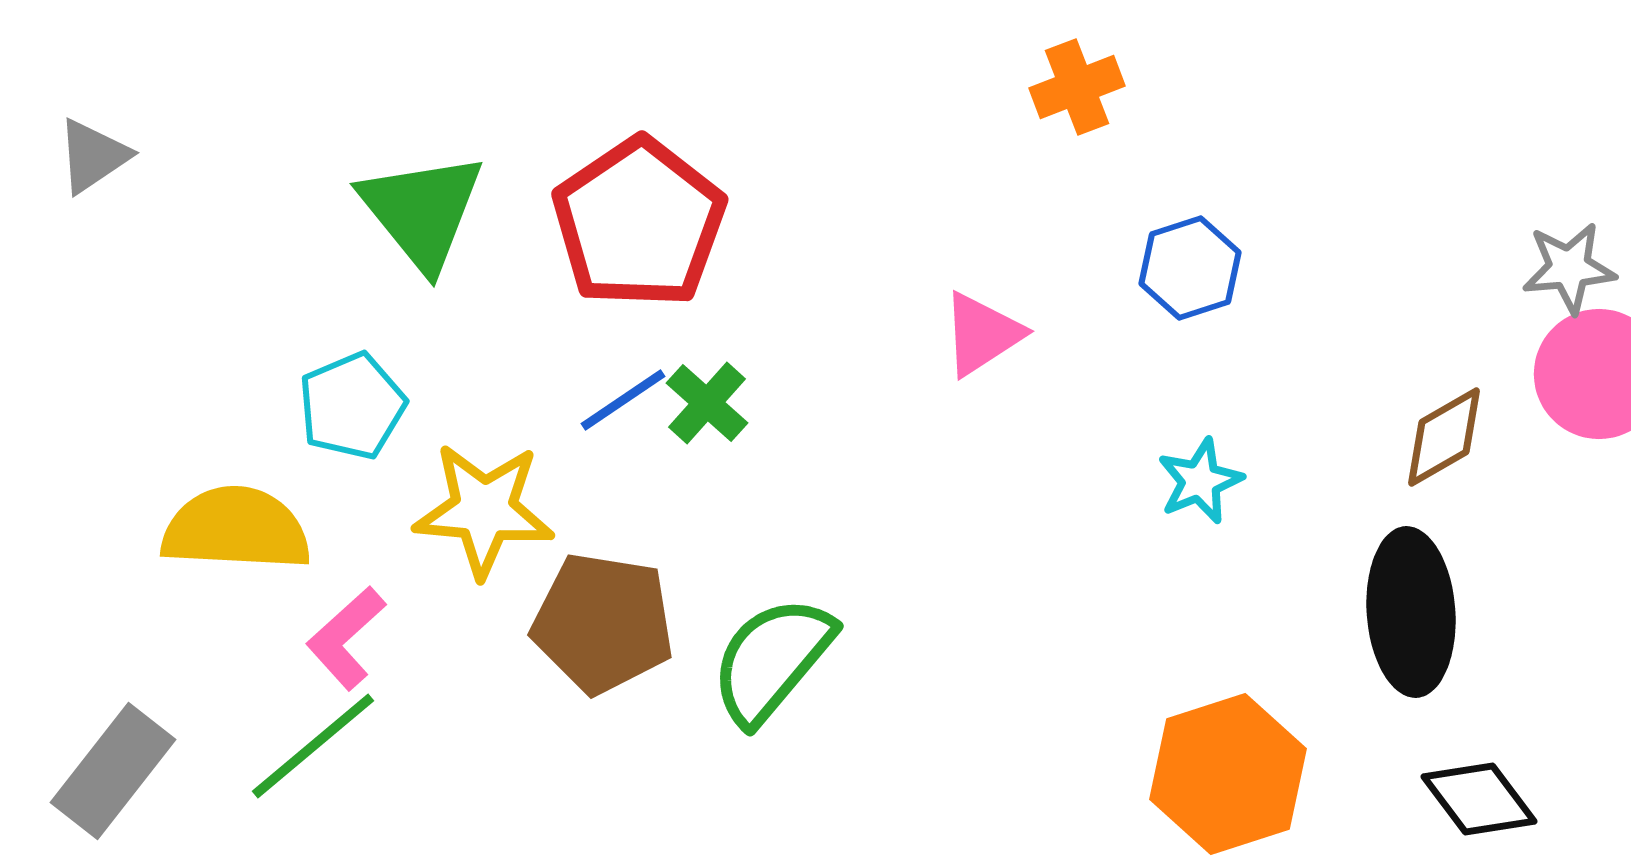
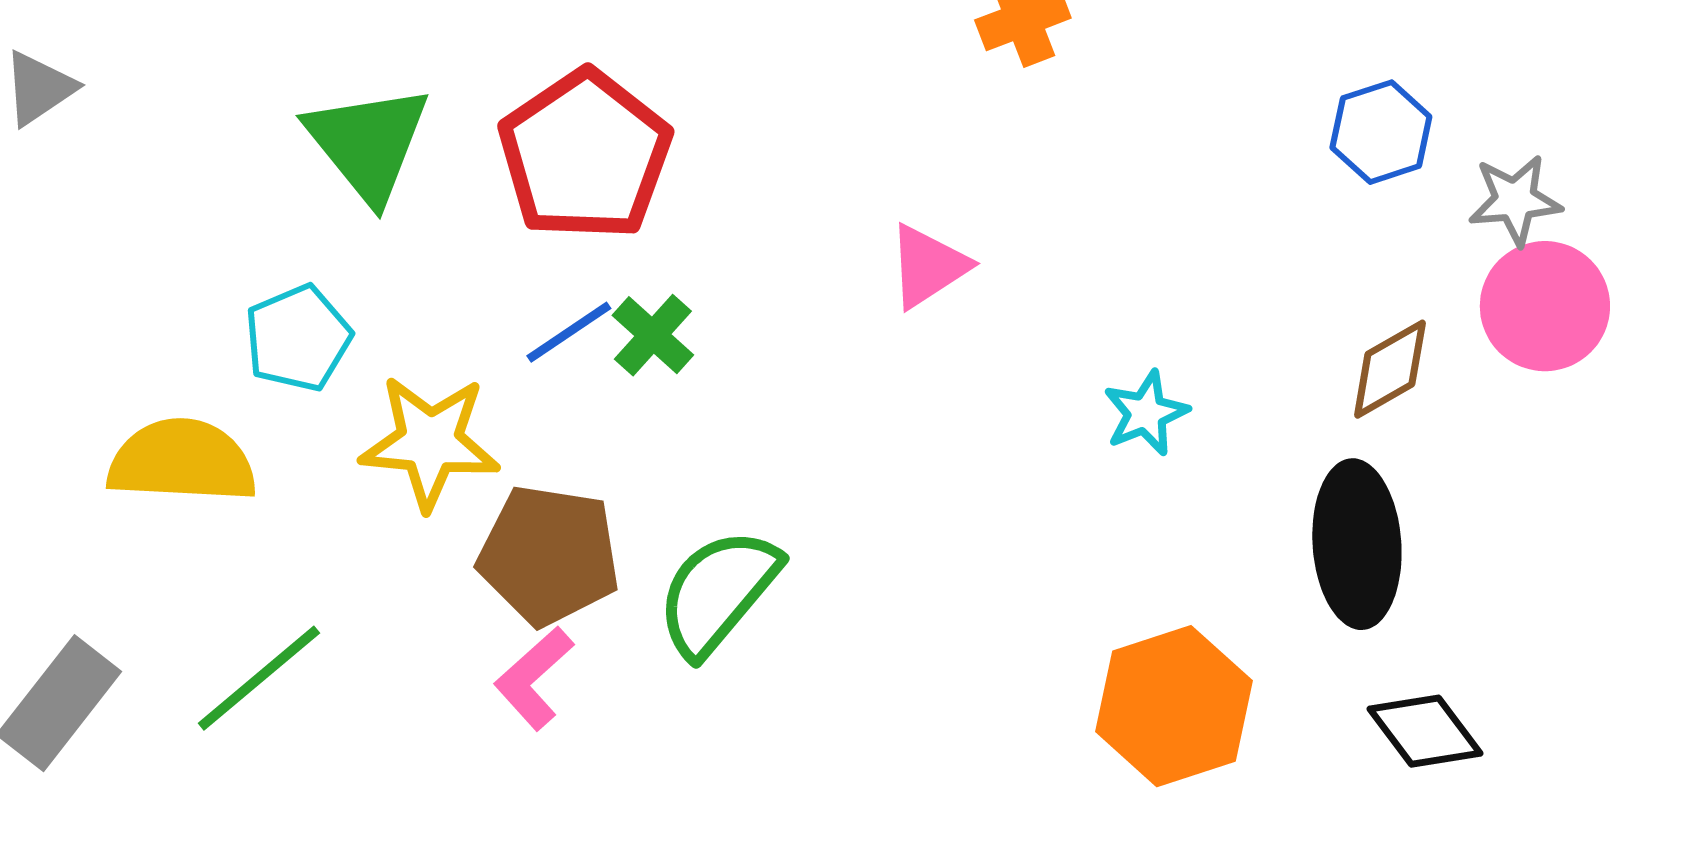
blue hexagon: (1190, 268) -> (1381, 132), moved
pink L-shape: (346, 638) -> (534, 678), moved

